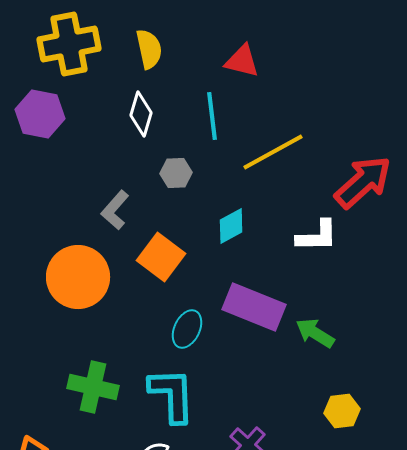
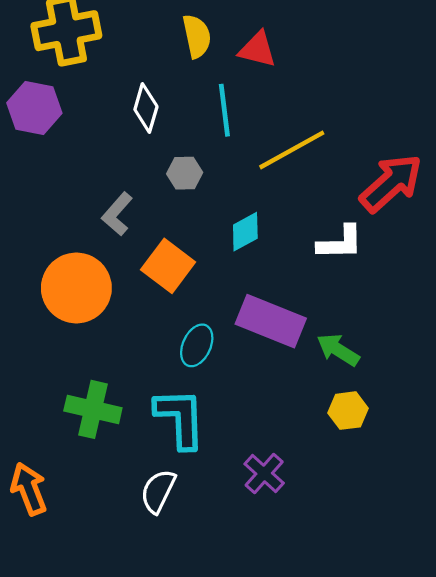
yellow semicircle: (149, 49) -> (197, 36), moved
yellow hexagon: (342, 411) -> (348, 411), moved

